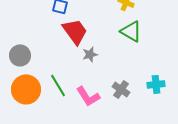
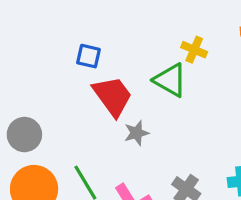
green triangle: (131, 31) -> (170, 80), moved

